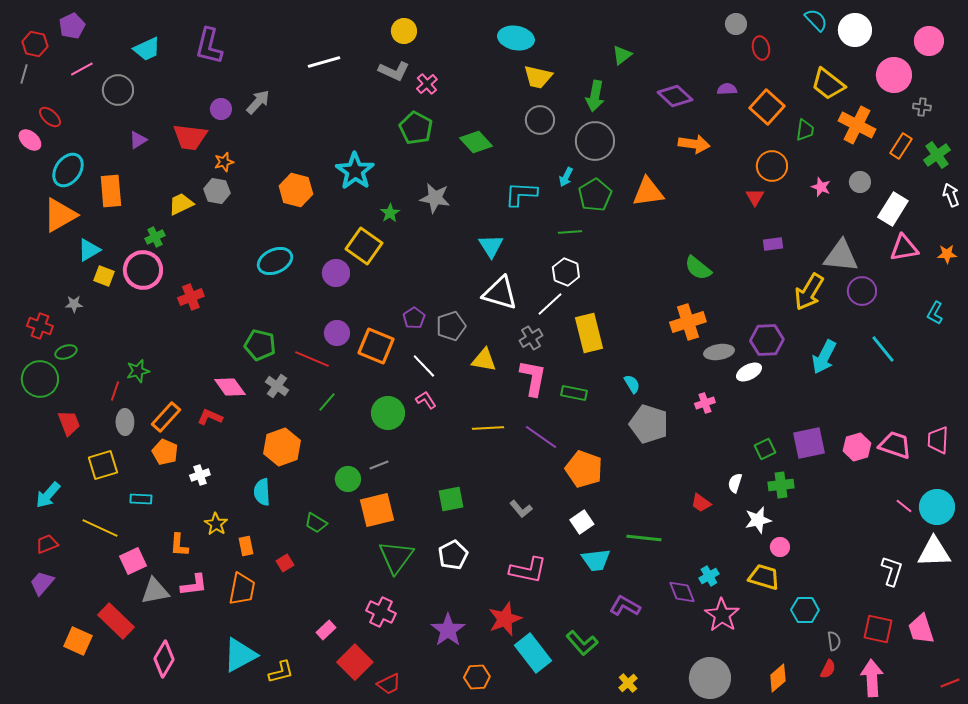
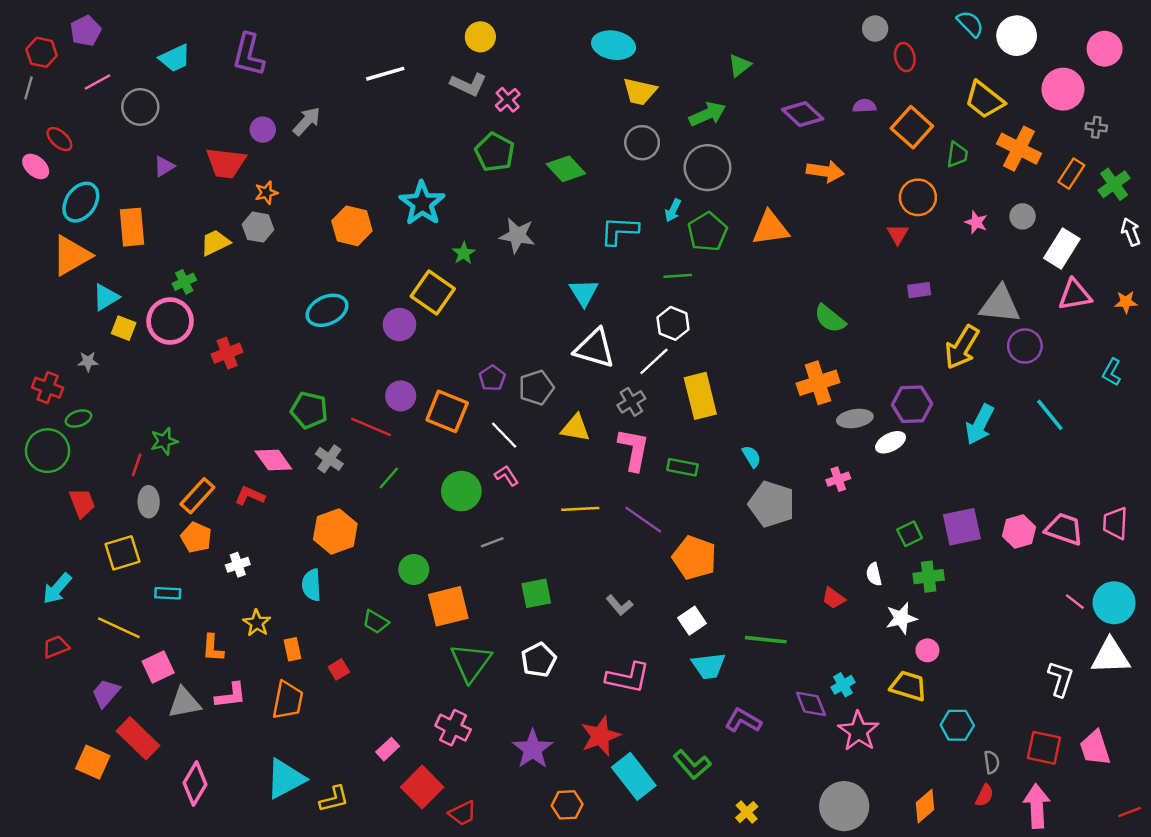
green arrow: (595, 96) -> (707, 114), turned -124
gray line: (379, 465) -> (492, 542), moved
white semicircle: (735, 483) -> (874, 574), turned -30
purple trapezoid: (42, 583) -> (106, 693), moved

